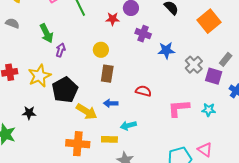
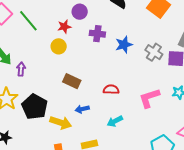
yellow circle: (101, 50) -> (59, 46), moved
brown rectangle: (107, 74) -> (72, 81), turned -60
cyan arrow: (128, 125) -> (115, 121), moved

